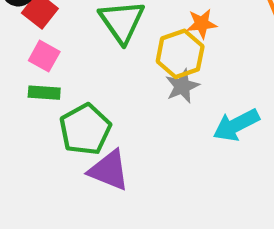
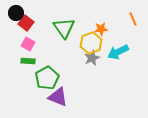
cyan arrow: (236, 125) -> (118, 52), moved

